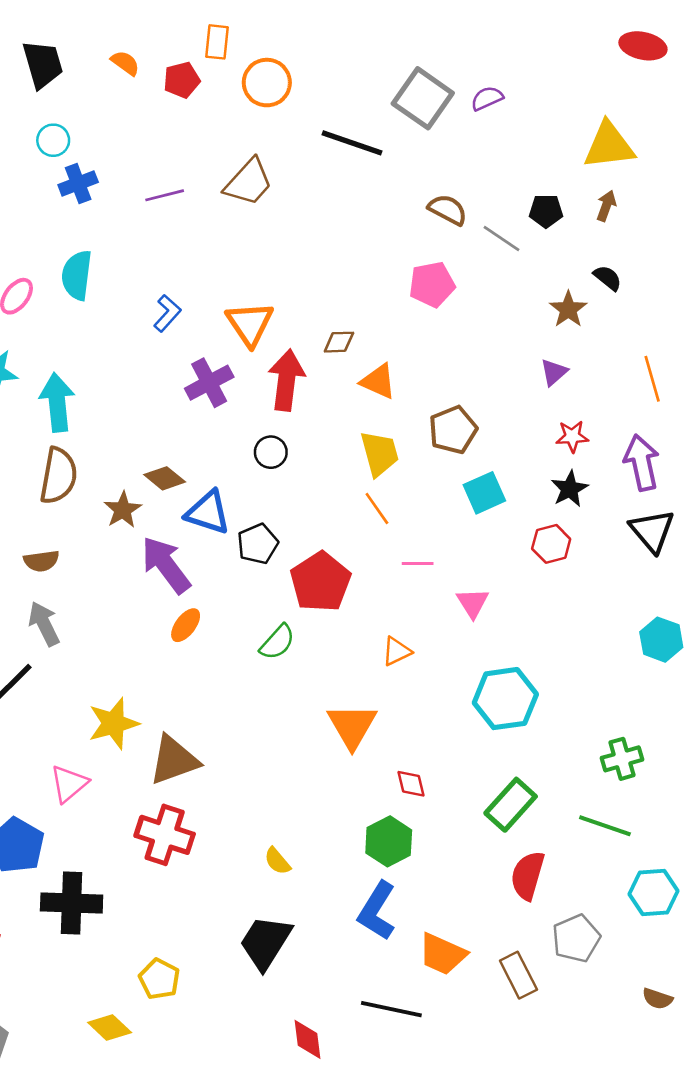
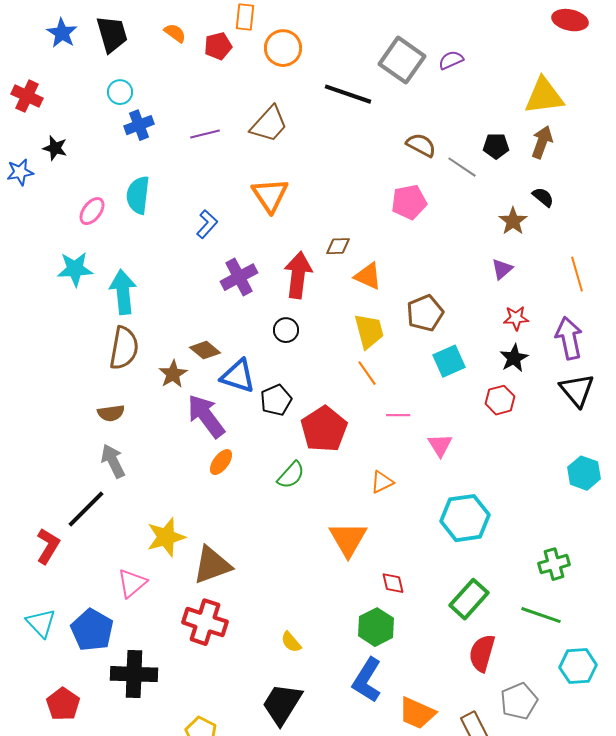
brown arrow: (606, 206) -> (542, 142), size x1.4
orange triangle: (250, 324) -> (270, 195), moved

